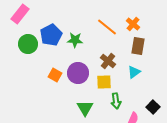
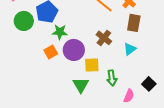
green star: (75, 40) -> (60, 32), moved
orange square: (55, 75) -> (51, 52), turned 32
yellow square: (104, 82) -> (92, 65), moved

